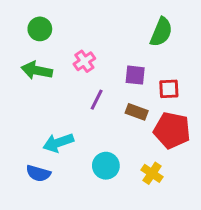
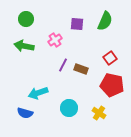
purple square: (135, 75) -> (77, 24), moved
red square: (169, 89) -> (110, 58), turned -32
brown rectangle: (137, 112) -> (81, 69), moved

